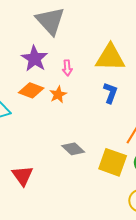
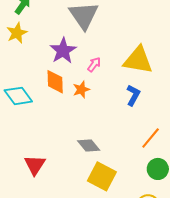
pink arrow: (67, 68) -> (94, 64), turned -147
orange diamond: (31, 90) -> (55, 82), turned 60
yellow square: (113, 162) -> (102, 176), moved

